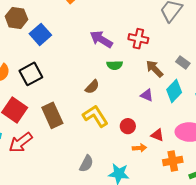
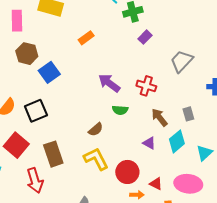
gray rectangle: (183, 62) -> (188, 114), turned 32
red circle: (128, 126) -> (127, 172), size x1.5
red arrow: (21, 142) -> (35, 180), moved, turned -75

